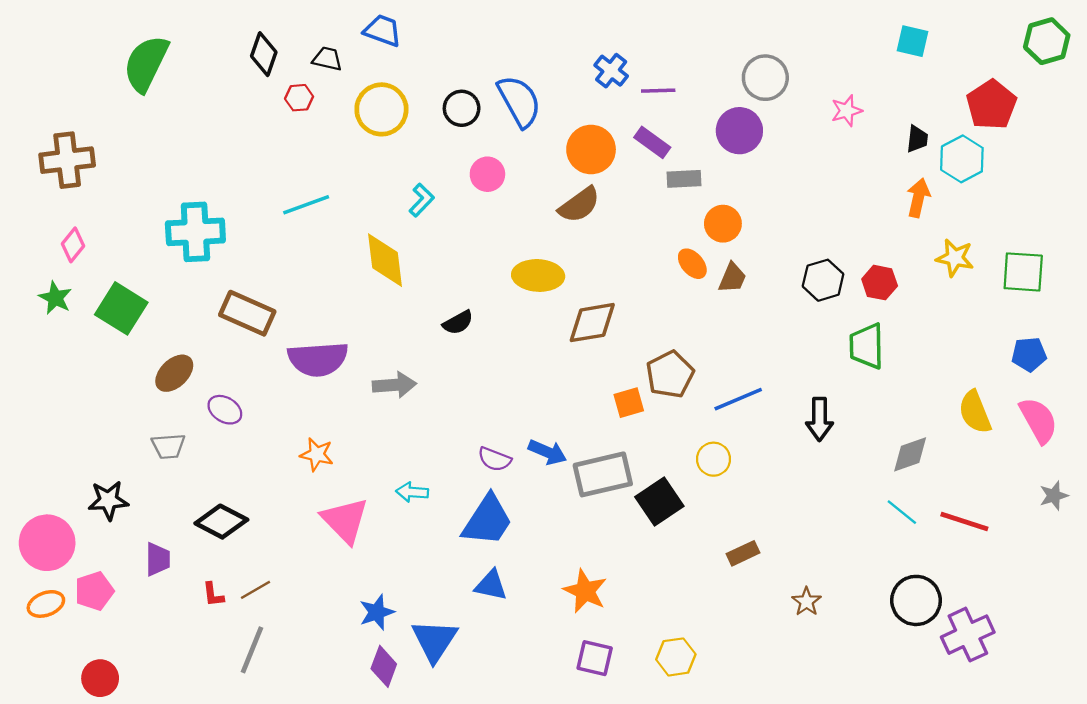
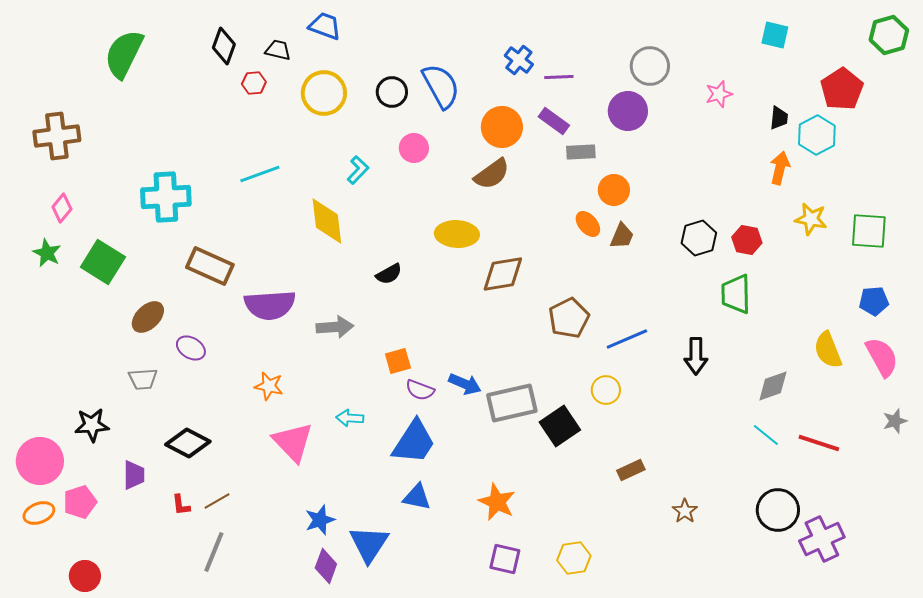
orange square: (629, 403) -> (398, 361), moved

